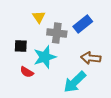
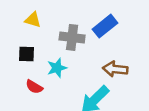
yellow triangle: (39, 17) -> (33, 20), moved, turned -40
cyan star: (45, 57) -> (57, 68), size x0.7

